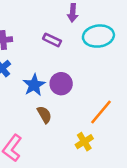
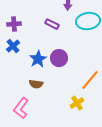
brown semicircle: (44, 115) -> (36, 84), moved, turned 128

